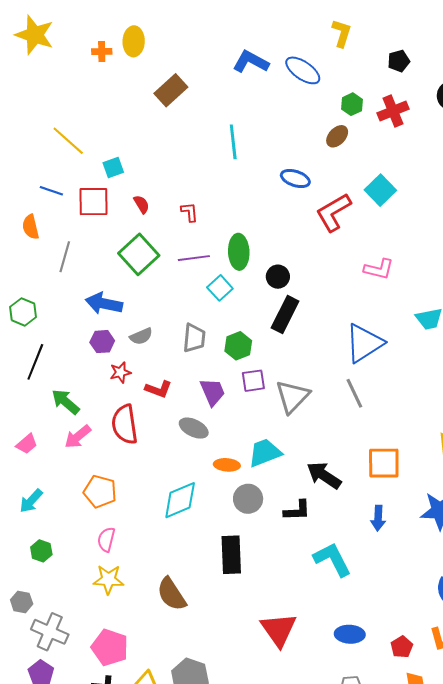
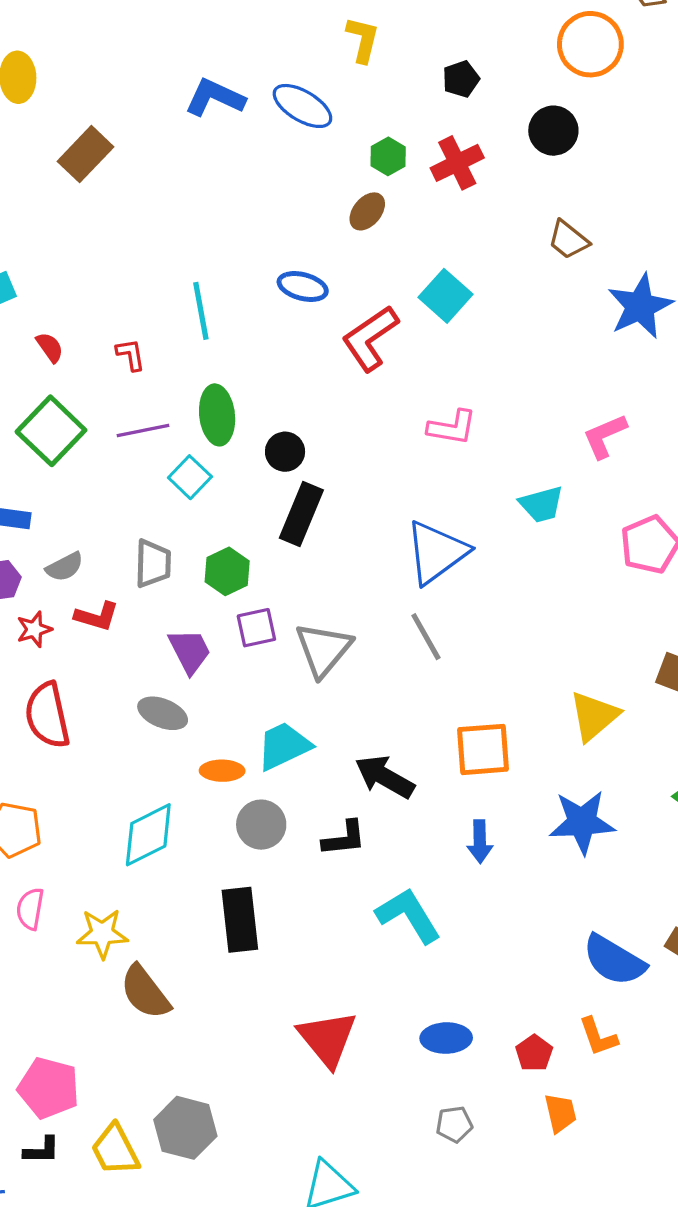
cyan line: (233, 142) -> (201, 311), moved
red L-shape: (158, 389) -> (97, 616), moved
yellow star: (108, 579) -> (102, 933), moved

